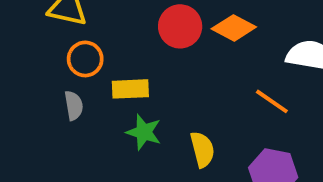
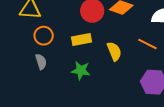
yellow rectangle: (130, 89) -> (82, 40), moved
yellow semicircle: (202, 149) -> (114, 51), moved

